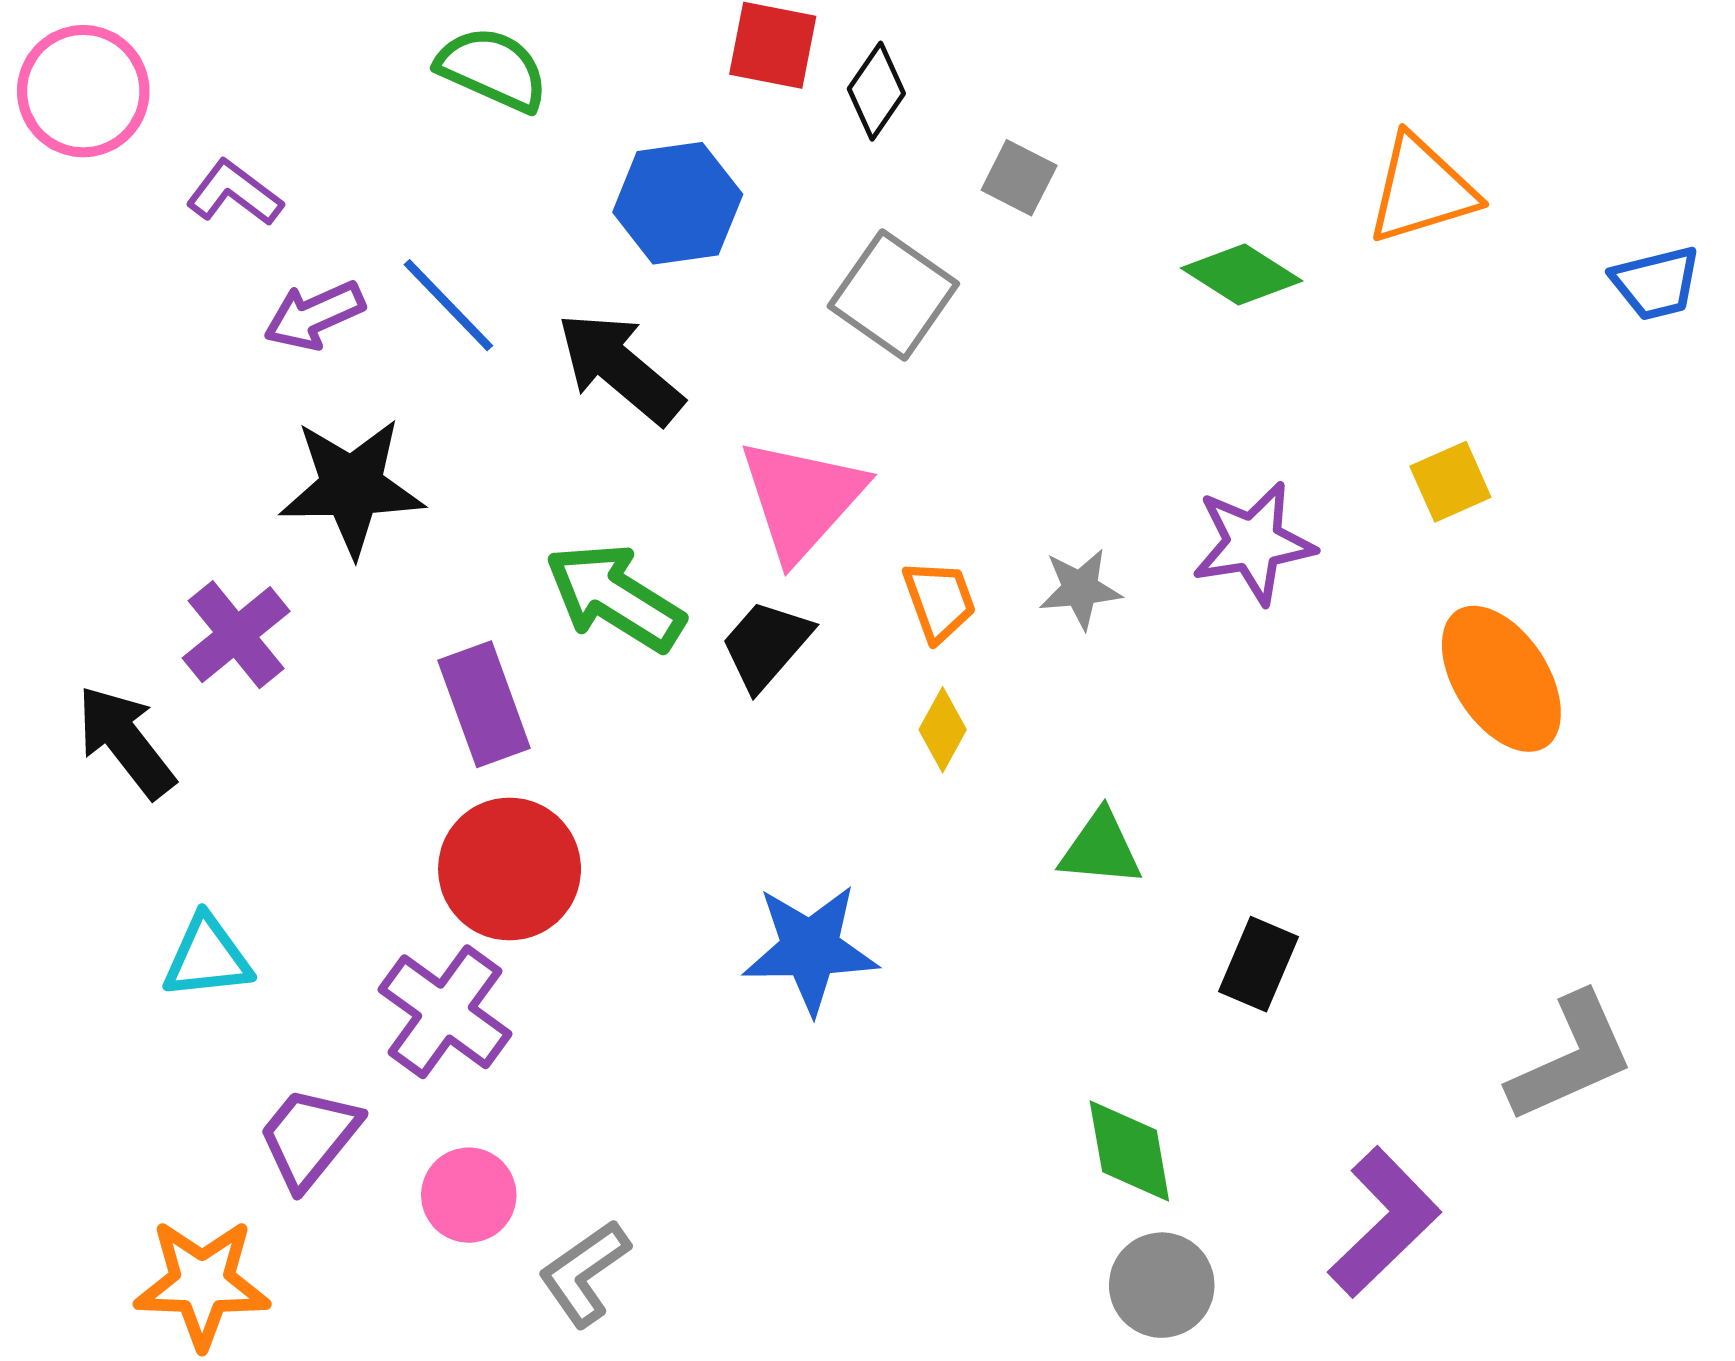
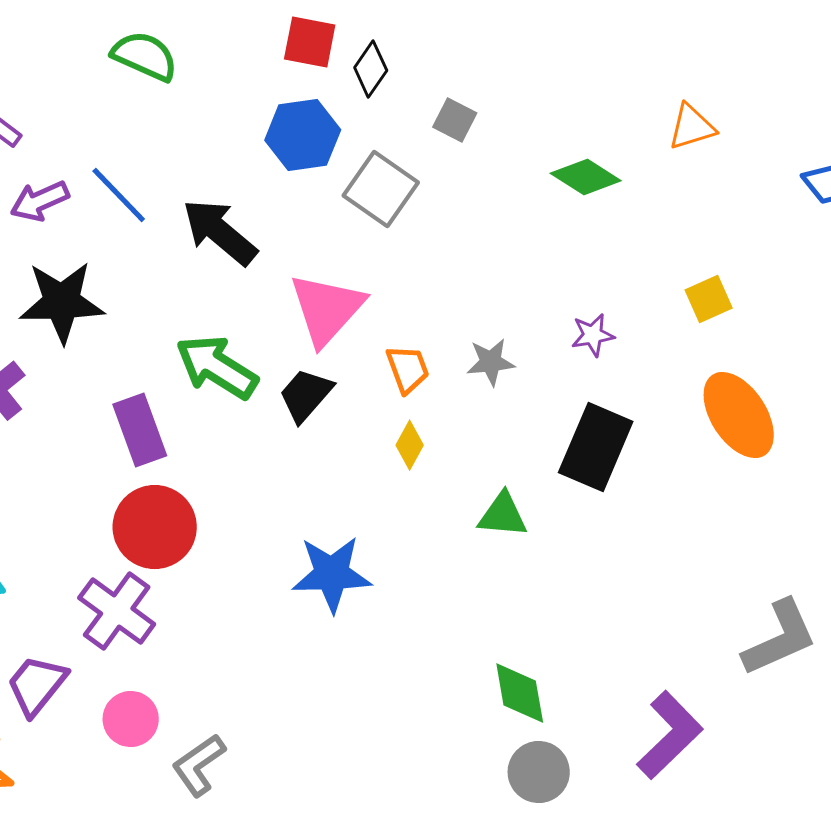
orange triangle: (1422, 190) -> (692, 127), size x0.7
blue hexagon: (678, 203) -> (303, 135), moved
purple star: (1253, 543) -> (593, 335), size x0.6
black rectangle: (1259, 964) -> (596, 447), moved, size x1.6

